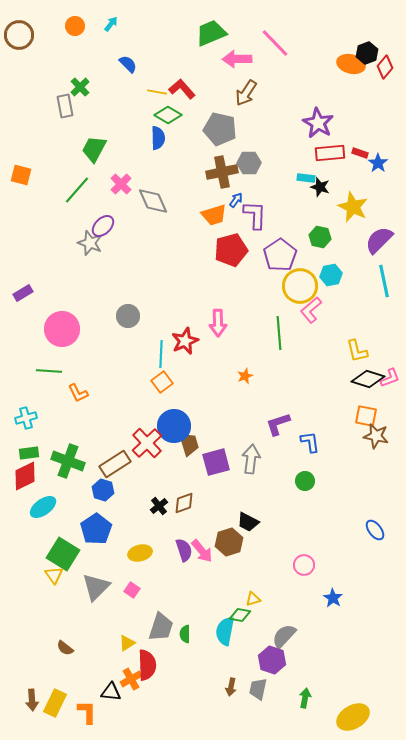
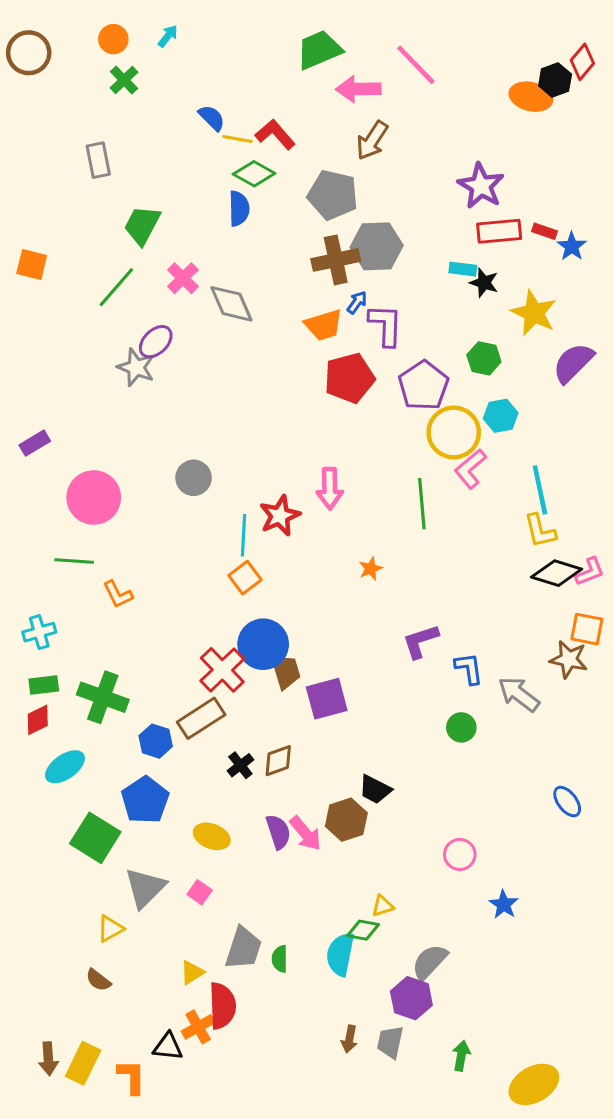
blue semicircle: (128, 64) -> (212, 118), moved
red diamond: (385, 67) -> (582, 62), moved
green cross: (80, 87) -> (124, 80), moved
gray hexagon: (249, 163) -> (377, 246), size x1.4
cyan line: (384, 281) -> (540, 490), moved
orange square: (366, 416) -> (587, 629), moved
gray arrow: (251, 459) -> (519, 694), moved, turned -60
brown rectangle: (115, 464) -> (201, 718), moved
red diamond: (25, 476) -> (38, 720), size x0.7
yellow ellipse: (140, 553) -> (212, 836), turned 35
yellow triangle: (54, 575) -> (110, 929), moved, turned 36

